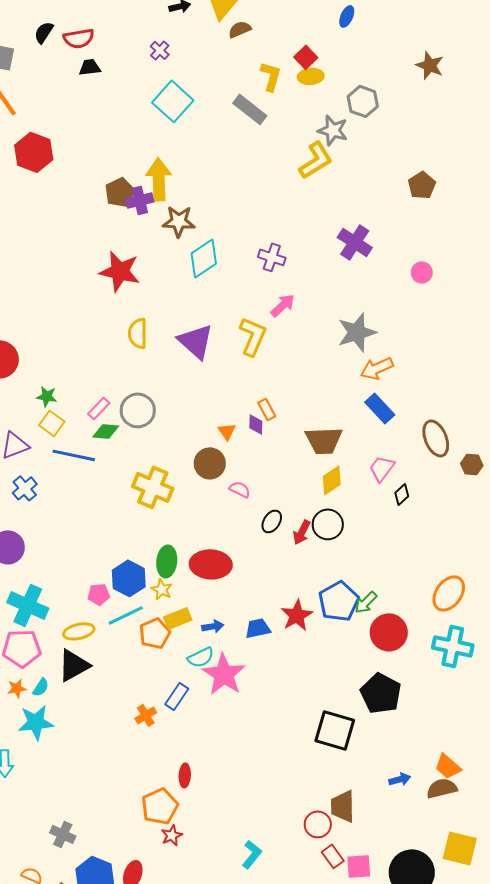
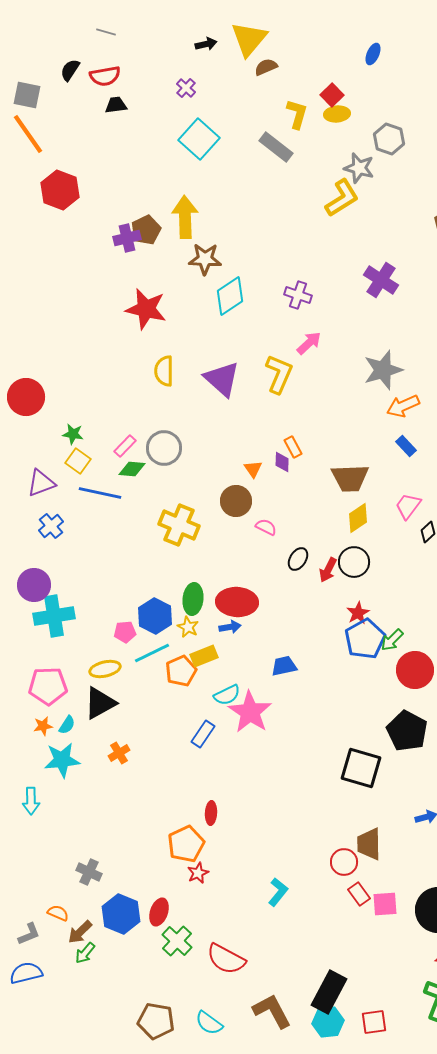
purple cross: (140, 200) -> (127, 238), moved
blue rectangle: (380, 408) -> (406, 446), size x0.7
cyan cross: (28, 605) -> (54, 616), moved, turned -33
red star: (297, 615) -> (358, 613), moved, size x0.7
blue arrow: (213, 626) -> (230, 627), moved
orange cross: (146, 715) -> (119, 753), moved

